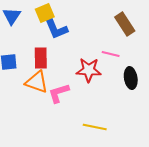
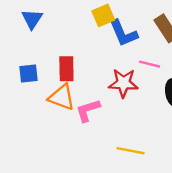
yellow square: (45, 13) -> (103, 15), moved
blue L-shape: (56, 28) -> (123, 33), moved

